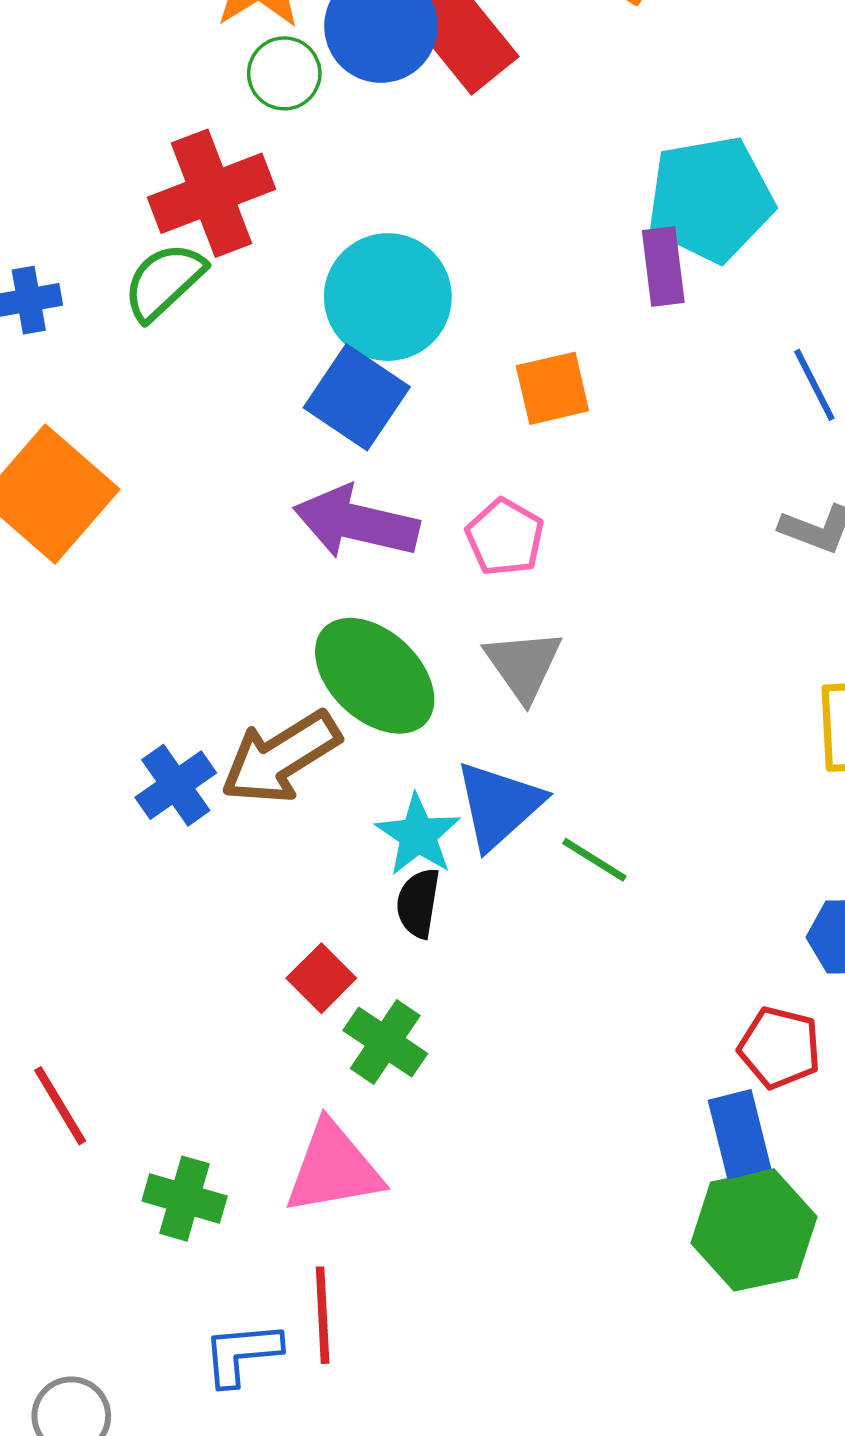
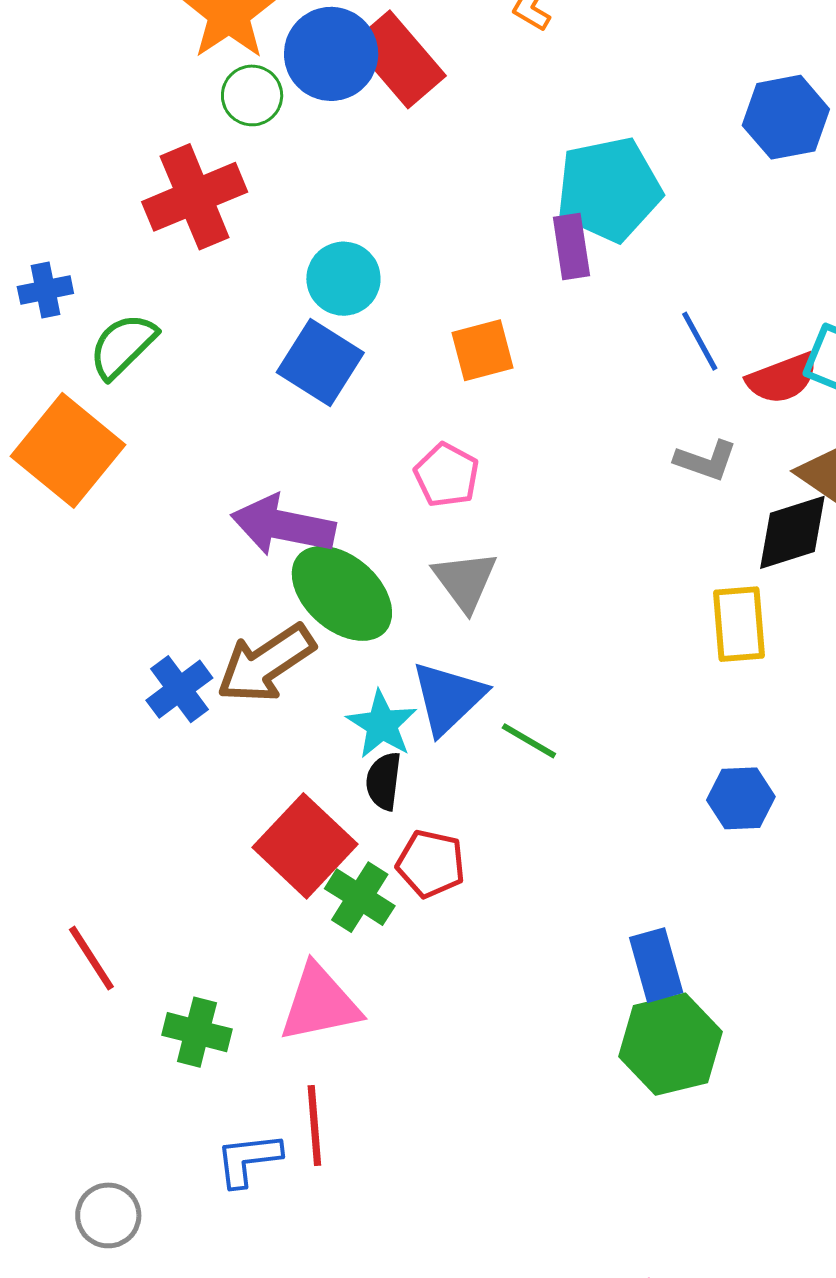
green semicircle: (164, 281) -> (123, 346), moved
cyan circle: (388, 297) -> (343, 279), size x0.7
purple arrow: (356, 522) -> (283, 525), moved
red square: (321, 978) -> (305, 846), size x1.8
red pentagon: (780, 1048) -> (431, 864), moved

